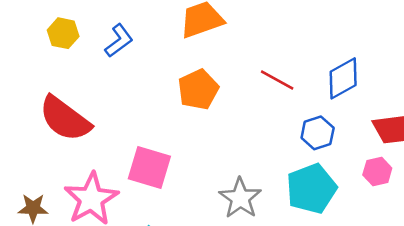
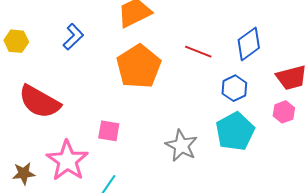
yellow hexagon: (63, 33) -> (16, 41), moved
orange pentagon: (198, 89) -> (139, 66), size x1.4
pink square: (149, 167) -> (109, 131), size x0.7

